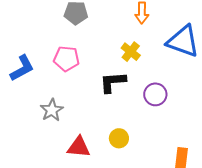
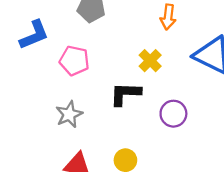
blue L-shape: (22, 68) -> (34, 35), moved
gray star: (52, 110) -> (69, 114), moved

